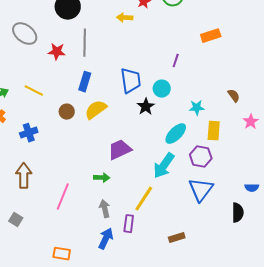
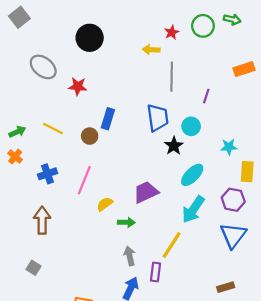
gray line: (85, 43) -> (172, 77), moved
yellow semicircle: (96, 110) -> (105, 204), moved, size x0.7
brown circle: (67, 112) -> (90, 136), moved
cyan ellipse: (176, 134) -> (192, 175), moved
pink line: (63, 197) -> (84, 180), moved
brown rectangle: (177, 238) -> (226, 287), moved

